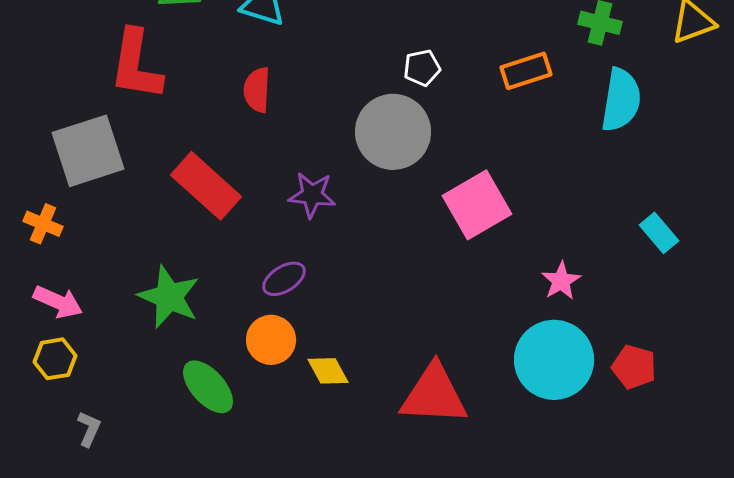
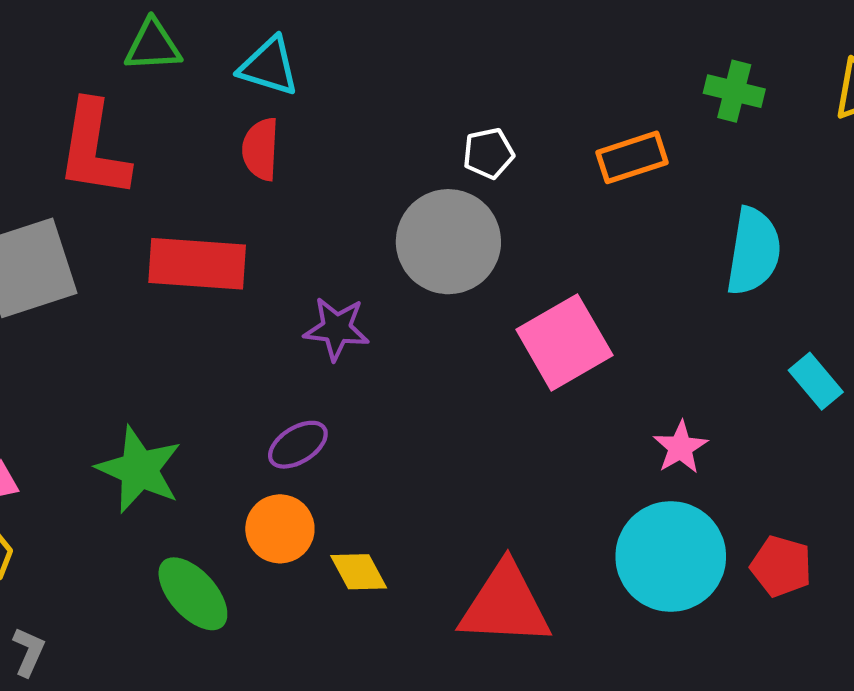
red semicircle: (257, 90) -> (261, 149), moved
cyan semicircle: (621, 100) -> (754, 251), moved
red rectangle: (206, 186) -> (197, 264), moved, turned -38

